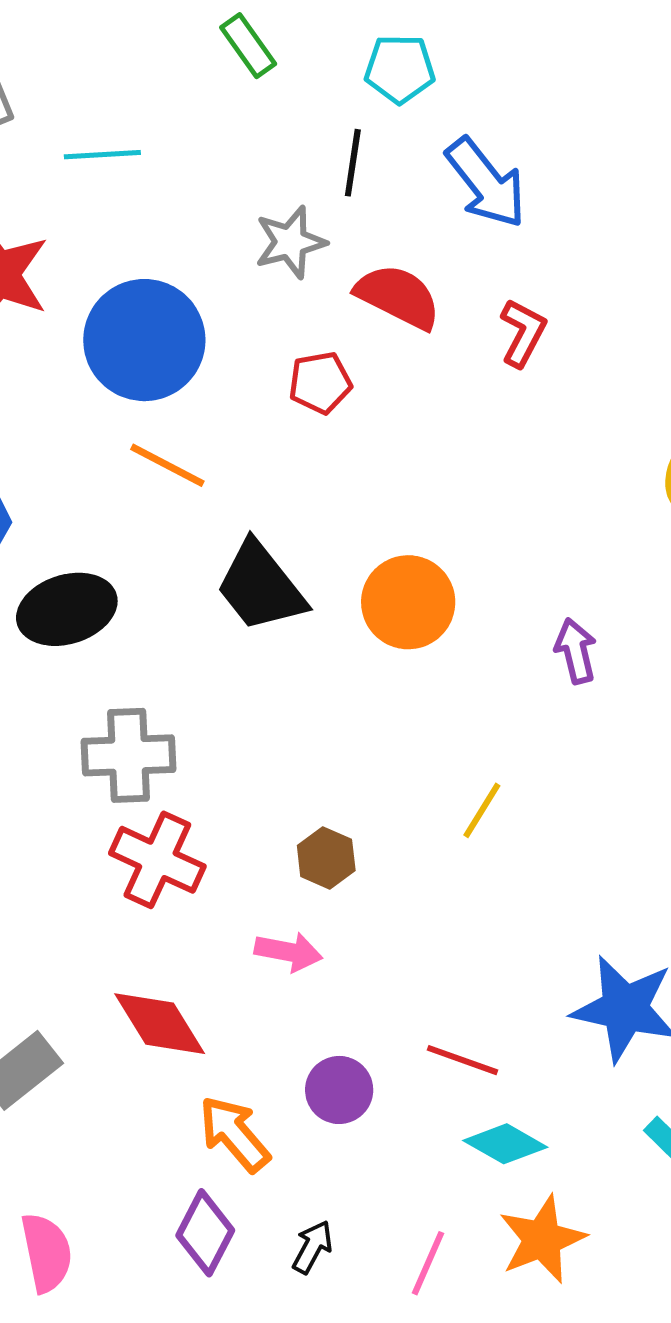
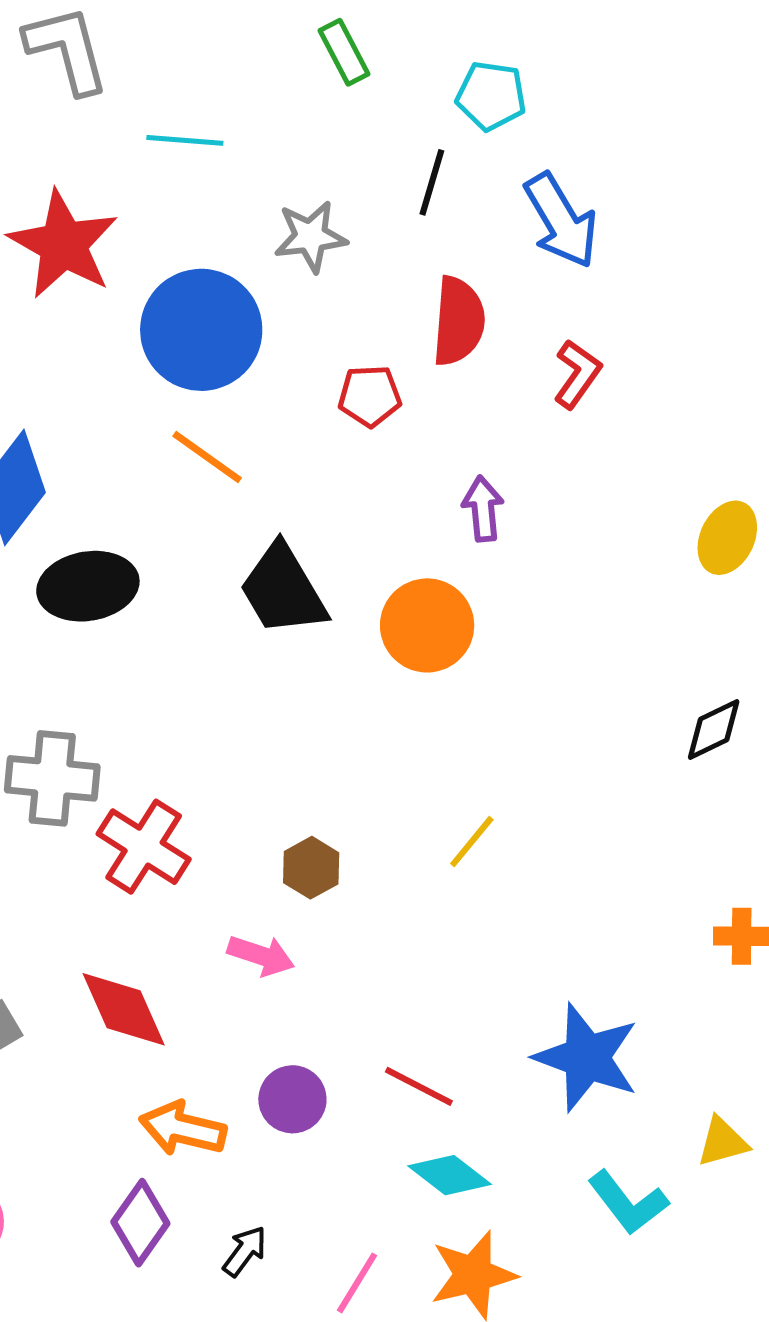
gray star: (290, 242) -> (311, 236), moved
red semicircle: (398, 296) -> (459, 321), turned 60
purple arrow: (576, 651) -> (483, 509), moved
gray cross: (129, 755) -> (52, 778), moved
orange arrow: (234, 1134) -> (183, 1129), turned -44

